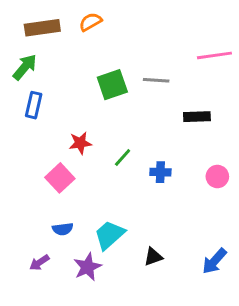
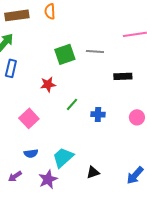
orange semicircle: (90, 22) -> (50, 11), turned -63
red star: (80, 143) -> (48, 84), moved

